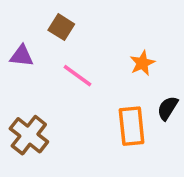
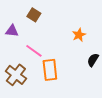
pink line: (77, 76) -> (34, 51), moved
orange rectangle: (132, 126) -> (50, 70), moved

